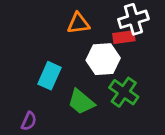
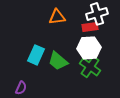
white hexagon: (103, 59) -> (89, 48), moved
green trapezoid: (81, 102) -> (58, 61), moved

